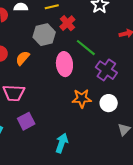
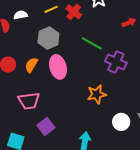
red cross: (67, 23) -> (74, 12), moved
pink ellipse: (64, 64) -> (58, 67), moved
white circle: (109, 103) -> (121, 122), moved

